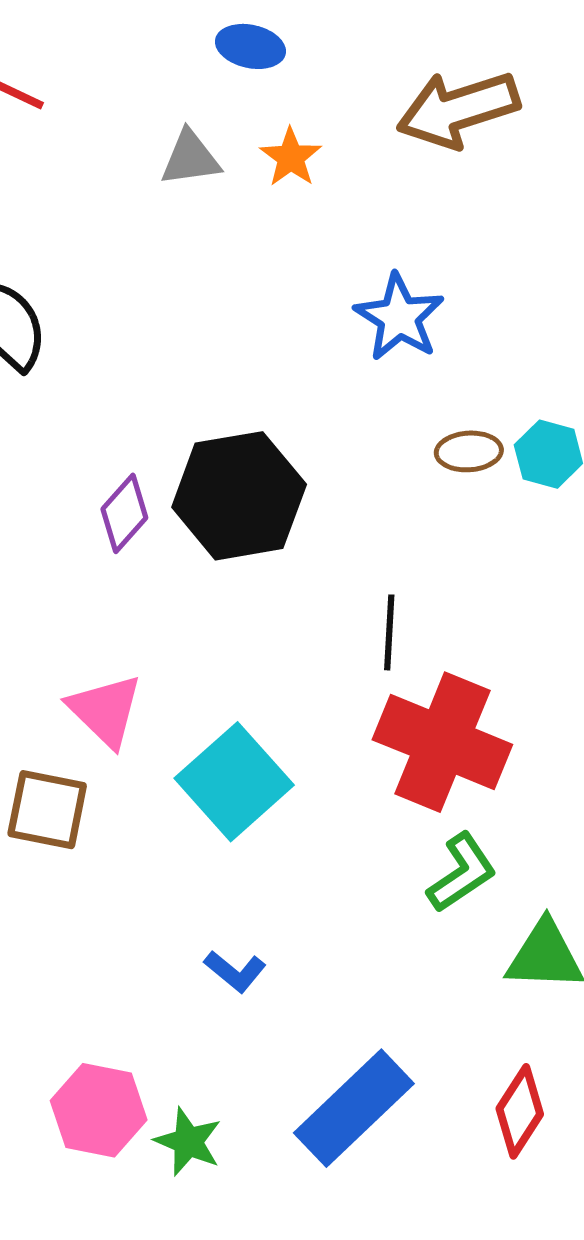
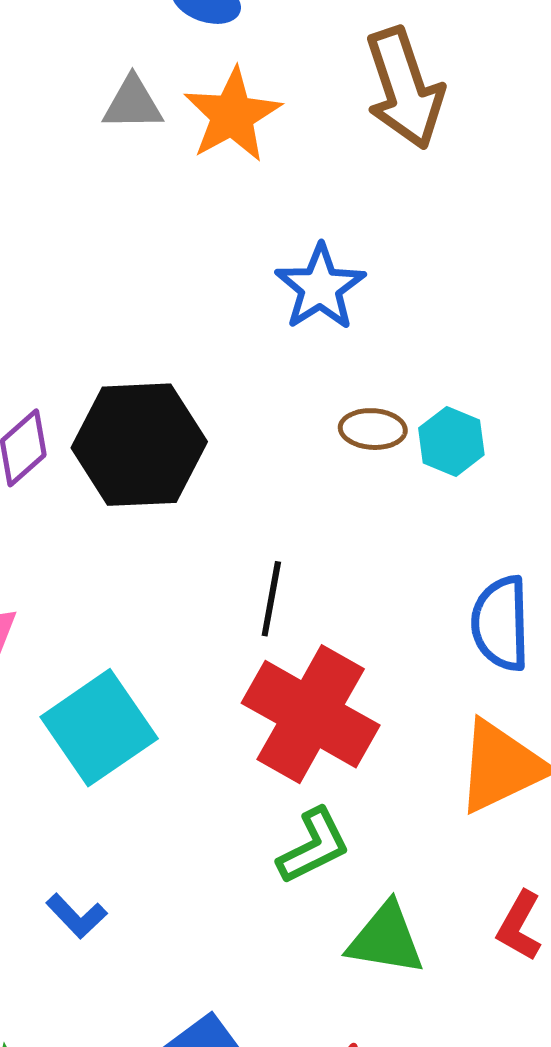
brown arrow: (458, 109) -> (404, 88), turned -98
orange star: (291, 157) -> (232, 115), size x1.6

